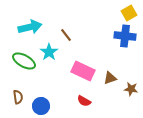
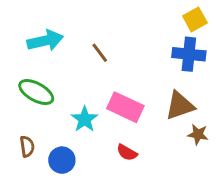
cyan star: (49, 52) -> (85, 119), moved
brown triangle: (110, 78) -> (180, 106), moved, size x1.5

